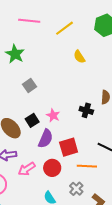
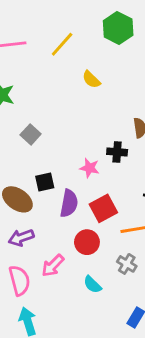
pink star: (53, 115) -> (90, 168), moved
black square: (32, 120) -> (45, 182), turned 32
pink arrow: (27, 169) -> (53, 266), moved

